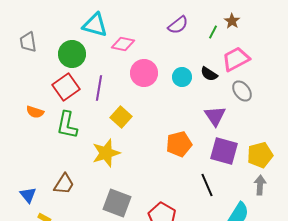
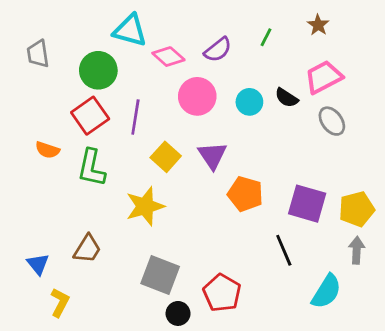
purple semicircle: (178, 25) -> (218, 50), moved
green line: (213, 32) -> (266, 37), moved
pink diamond: (123, 44) -> (168, 57), turned 30
purple triangle: (215, 116) -> (212, 155), moved
orange pentagon: (179, 144) -> (245, 194), turned 30

